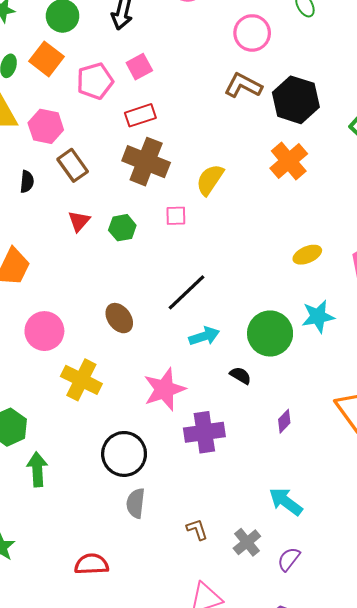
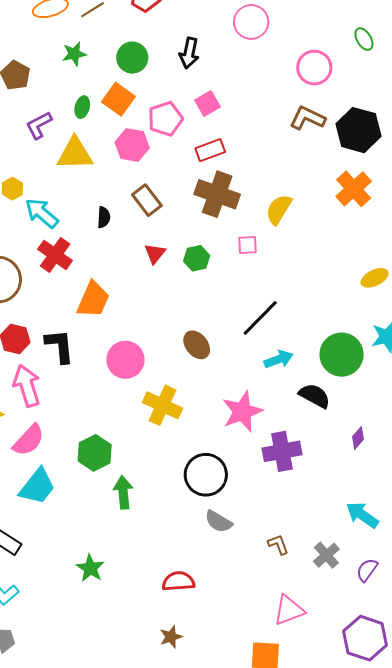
pink hexagon: (46, 126) -> (132, 145), moved
black semicircle: (240, 375) -> (315, 396), size x1.5
gray semicircle: (136, 503) -> (219, 522), turned -64

